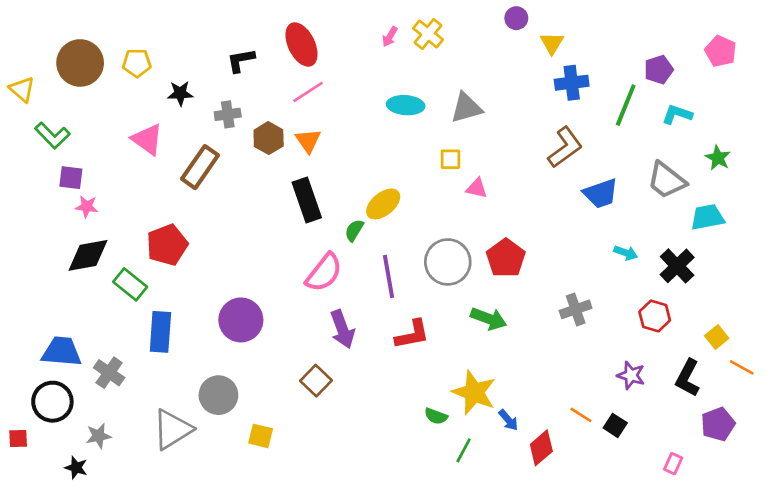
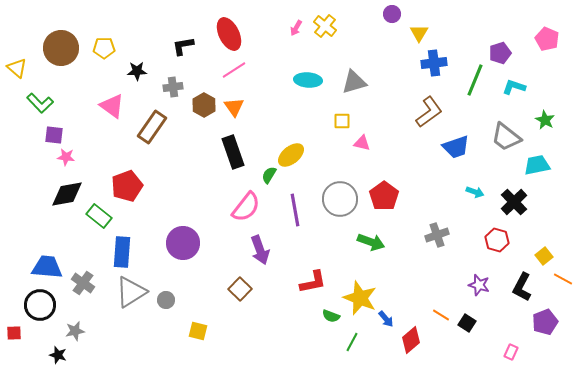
red L-shape: (412, 334) -> (313, 282), moved
gray circle: (218, 395) -> (166, 300), size x0.6
gray triangle: (172, 429) -> (131, 292), moved

